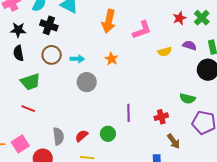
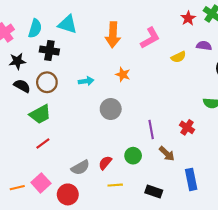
black semicircle: (19, 53) -> (22, 86), turned 140
brown circle: (52, 55) -> (47, 82), moved
gray circle: (87, 82) -> (111, 109), moved
red line: (28, 109) -> (43, 144), turned -48
red cross: (161, 117) -> (187, 127), turned -32
gray semicircle: (58, 136) -> (80, 168), turned 78
brown arrow: (174, 141) -> (167, 154), moved

